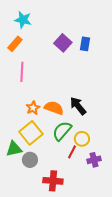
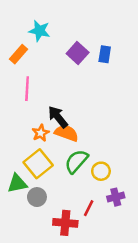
cyan star: (23, 20) -> (39, 31), moved
black arrow: (78, 106) -> (58, 117), moved
red line: (72, 152) -> (89, 208), moved

